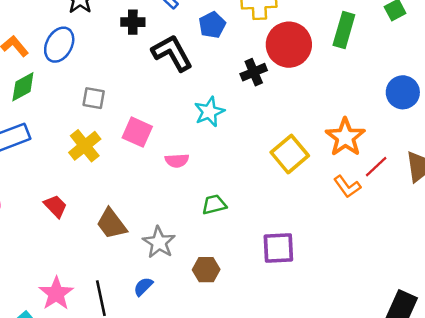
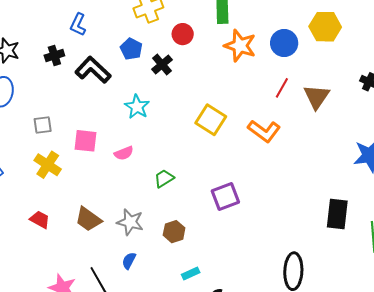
blue pentagon: (212, 25) -> (131, 49), moved
red circle: (289, 45) -> (183, 34), size x0.6
orange star: (345, 137) -> (240, 46), moved
red line: (376, 167) -> (282, 88), moved
orange L-shape: (347, 187) -> (264, 131), size x1.4

